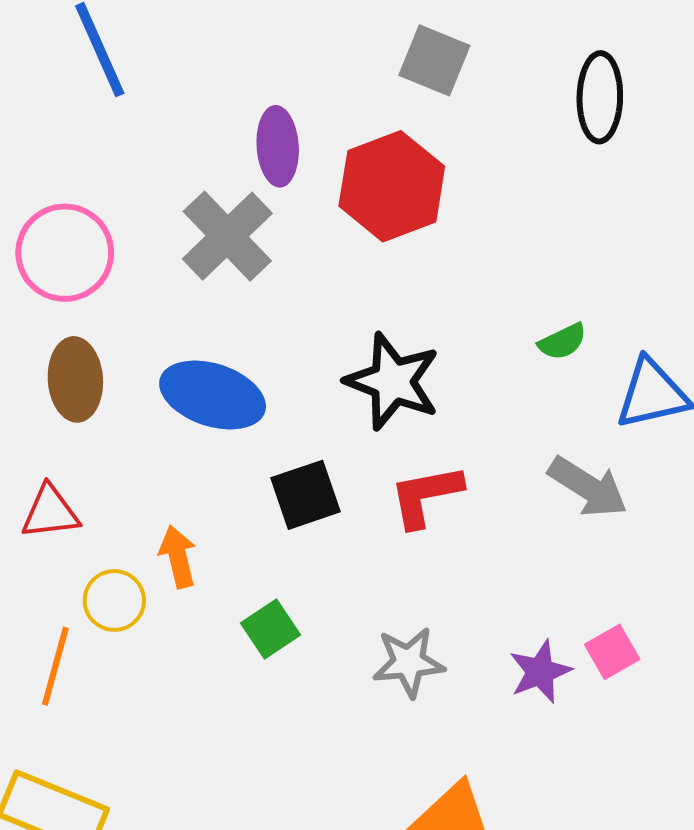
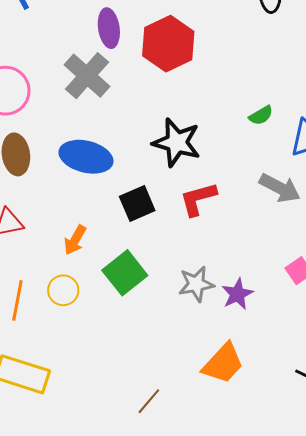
orange arrow: (178, 557) -> (75, 240), turned -132
yellow circle: (114, 600) -> (63, 290), moved
green square: (270, 629) -> (125, 273), size x1.5
purple star: (540, 672) -> (237, 294), moved

